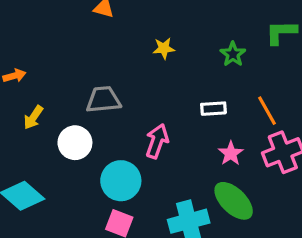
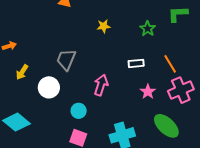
gray trapezoid: (103, 100) -> (66, 60), turned -60
cyan circle: (121, 181) -> (79, 111), size x0.6
green ellipse: (234, 201) -> (166, 126), moved

